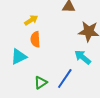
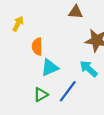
yellow arrow: (31, 20) -> (18, 24), moved, turned -32
cyan triangle: (19, 57) -> (50, 68), moved

